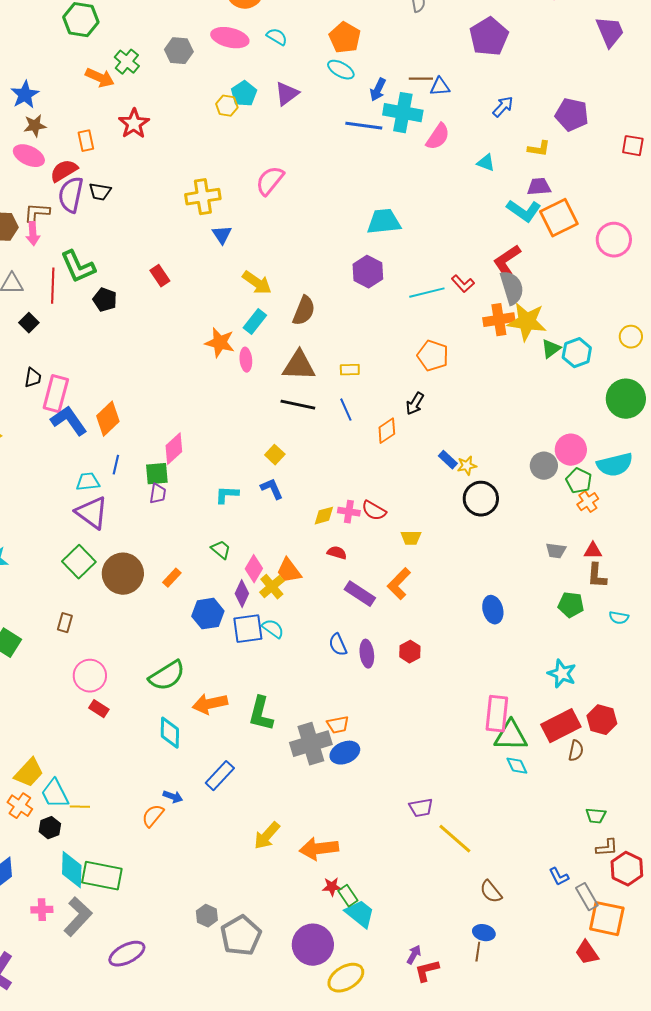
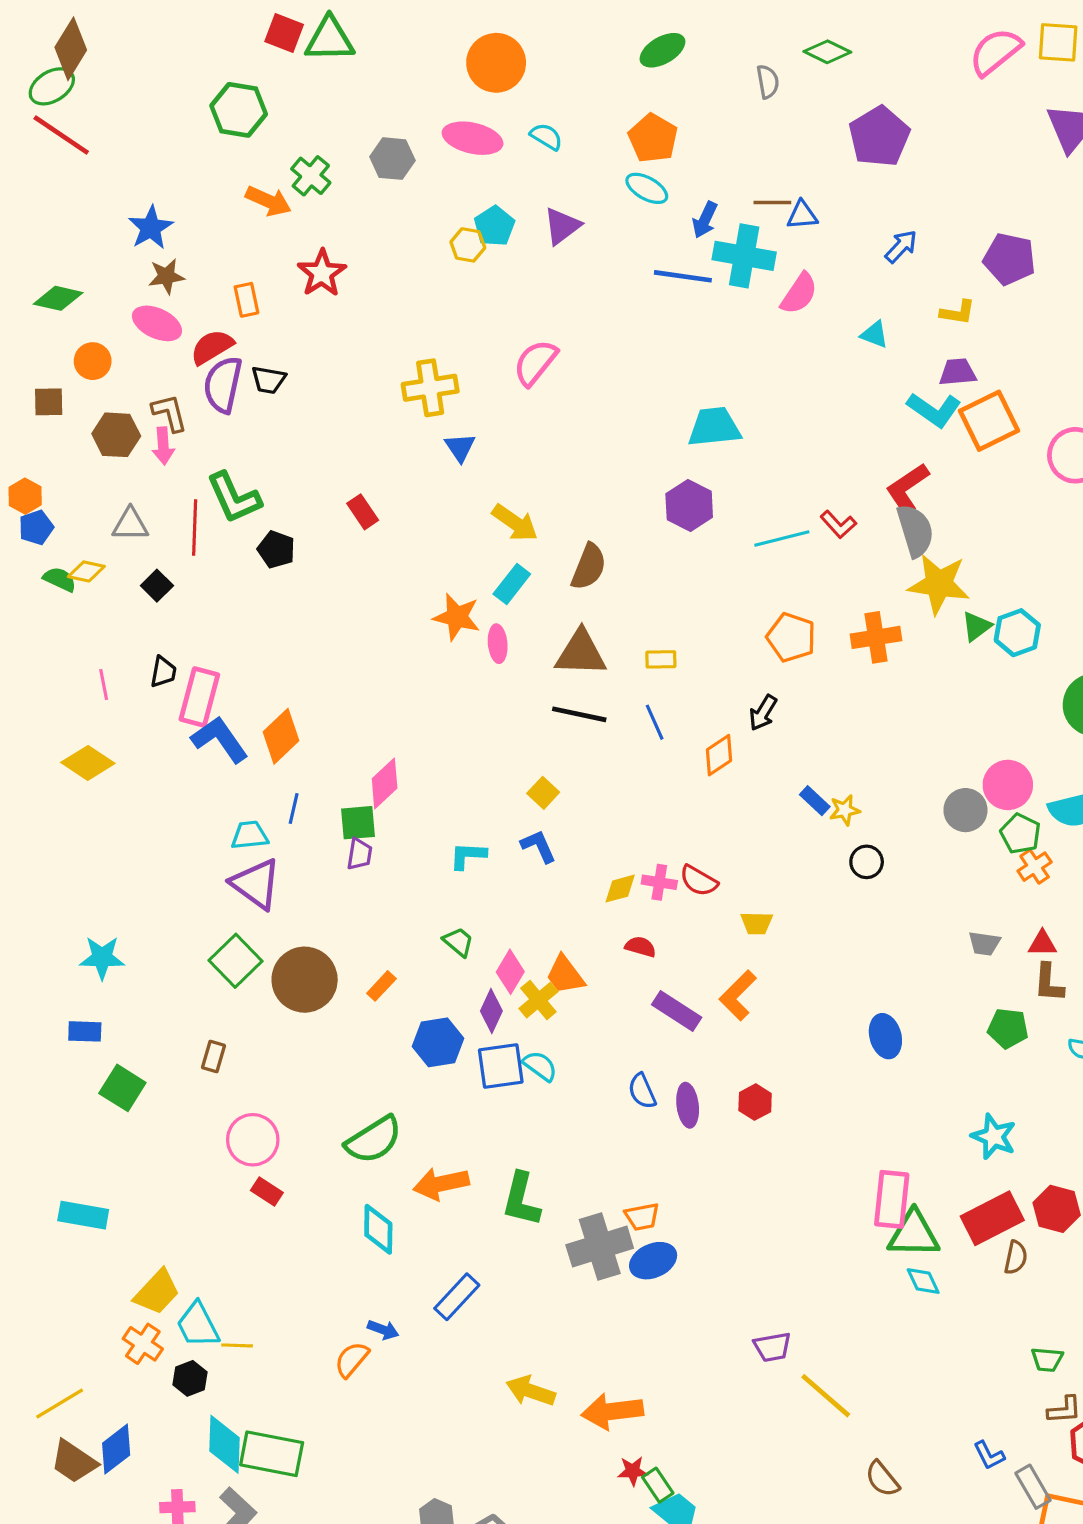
brown L-shape: (37, 213) -> (170, 413), turned 72
orange cross: (499, 320) -> (876, 637), moved
black circle: (481, 499) -> (867, 862), size x0.6
yellow arrow: (267, 836) -> (531, 1391), turned 68

